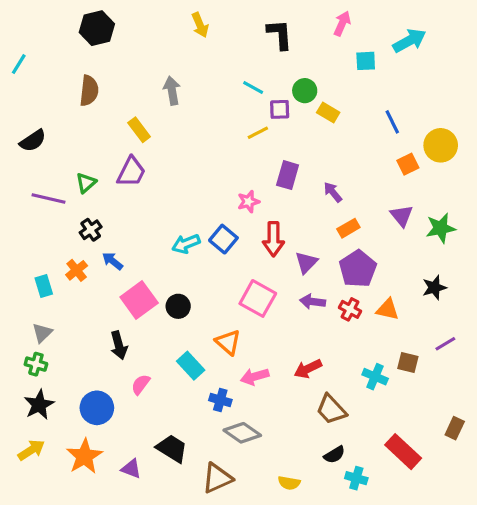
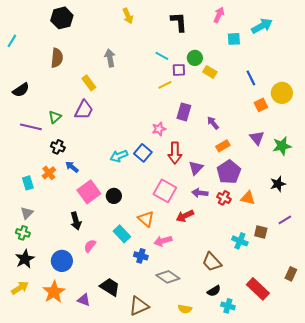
black cross: (91, 230) -> (58, 147), turned -32
red arrow: (308, 369) -> (185, 216), moved
gray diamond: (242, 433) -> (168, 277), moved

